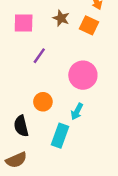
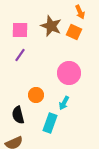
brown star: (61, 18) -> (51, 26), size x1.5
purple line: (39, 56) -> (20, 55), moved

